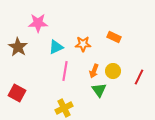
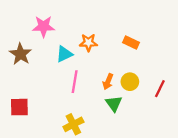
orange star: (83, 44) -> (88, 43), moved
red square: (17, 93) -> (19, 107), turned -30

